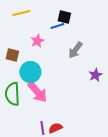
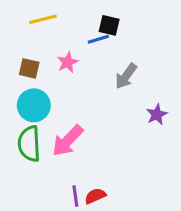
brown square: (12, 55) -> (29, 68), moved
cyan circle: (30, 72) -> (34, 105), moved
pink arrow: (37, 92) -> (68, 141), turned 85

